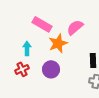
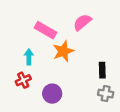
pink semicircle: (75, 27) -> (82, 22), moved
purple circle: (51, 69) -> (52, 94), moved

